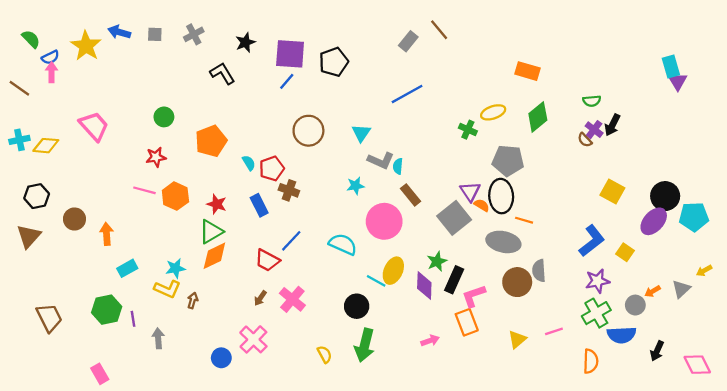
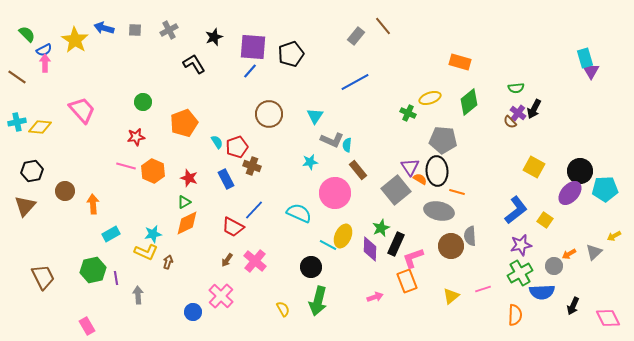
green triangle: (211, 232) -> (184, 202), size x0.6

